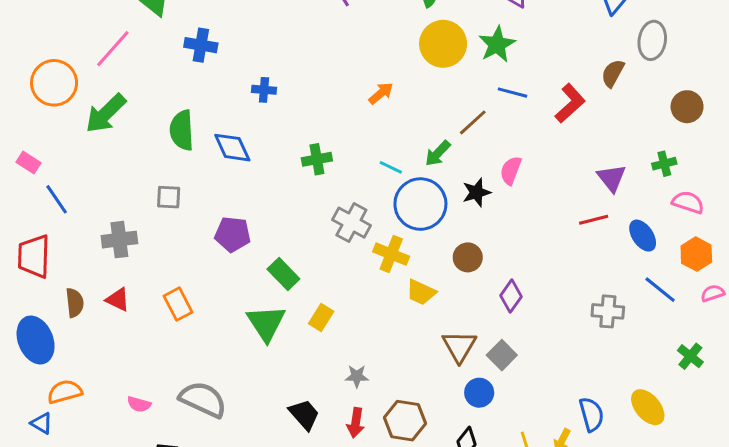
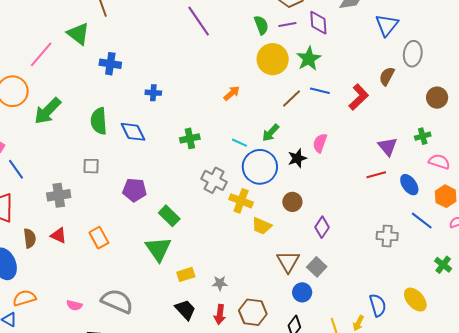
pink line: (113, 49) -> (41, 54), moved
brown line: (473, 122) -> (291, 99), moved
yellow rectangle: (321, 318) -> (186, 274), moved, turned 42

